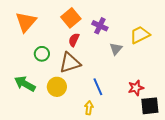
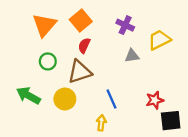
orange triangle: (26, 22) -> (44, 25), moved
purple cross: (100, 26) -> (125, 25), moved
gray triangle: (116, 49) -> (132, 56), turned 40

